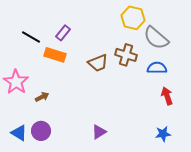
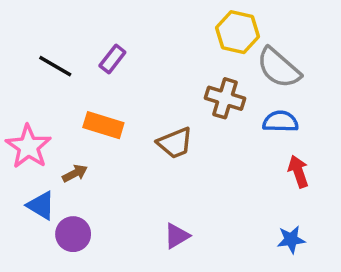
orange rectangle: (55, 55) -> (103, 125), moved
brown trapezoid: (98, 63) -> (175, 143), moved
blue triangle: (19, 133) -> (41, 206), moved

